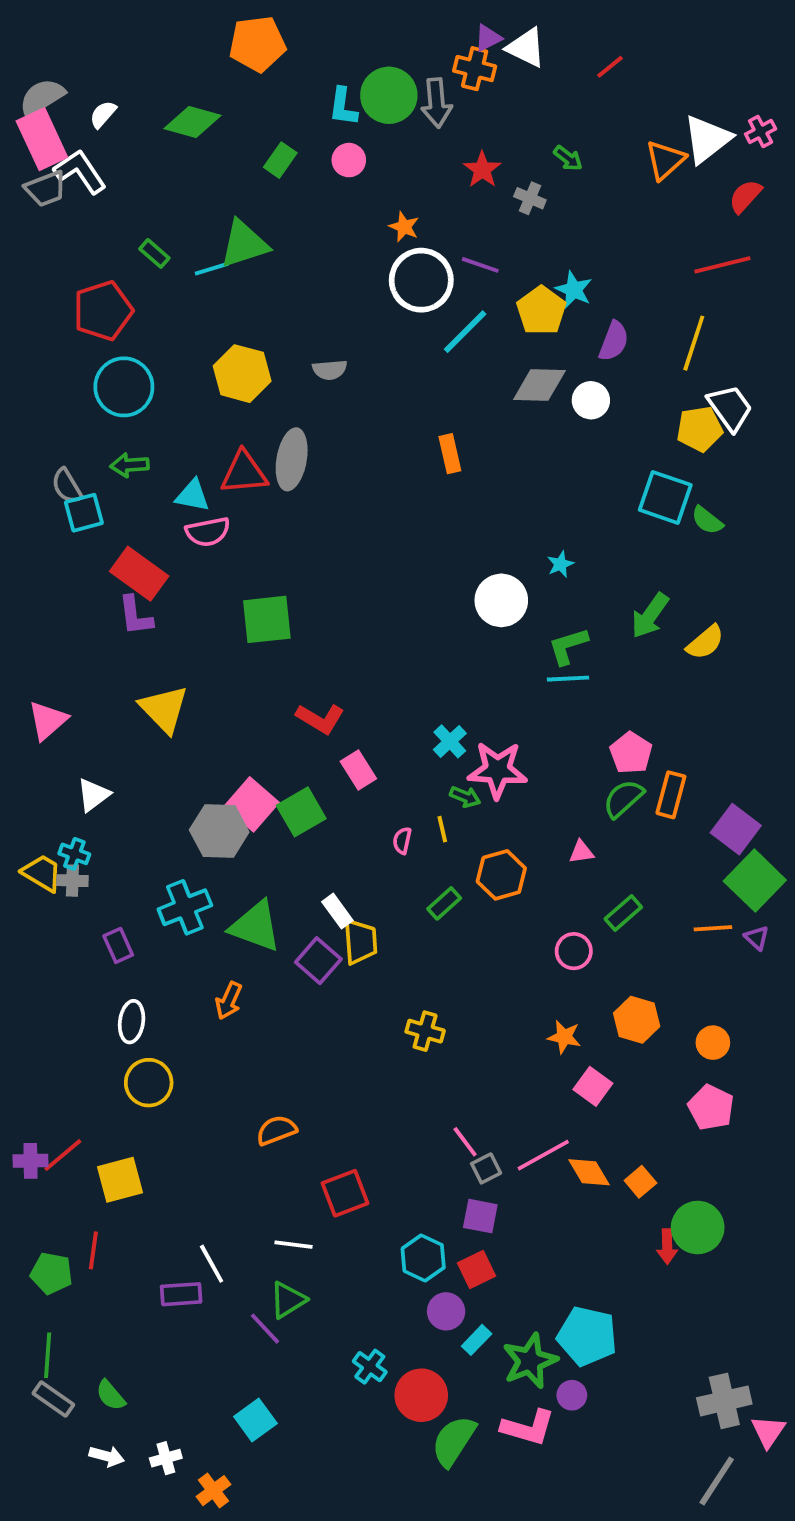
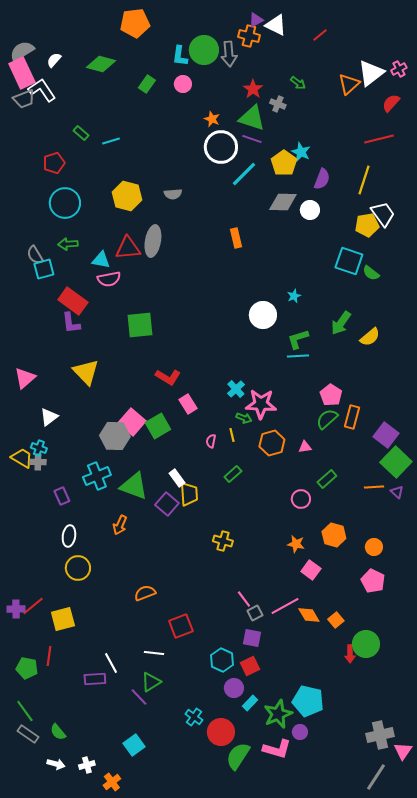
green triangle: (244, 244) -> (252, 118), moved, turned 36
red pentagon: (103, 311) -> (54, 163), size x0.7
orange hexagon: (501, 875) -> (272, 443), moved
green line: (48, 1355) -> (25, 711), turned -40

